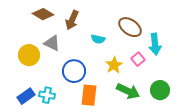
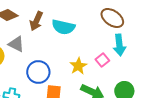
brown ellipse: (130, 27) -> (112, 18), moved
cyan semicircle: (98, 39) -> (63, 27), moved, size x1.6

